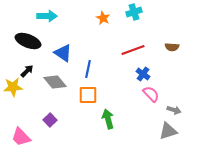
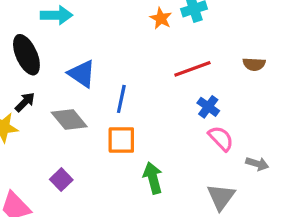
orange star: (103, 18) -> (161, 18), moved
black ellipse: (28, 41) -> (26, 55), turned 45
gray triangle: (168, 131) -> (221, 197), moved, turned -36

